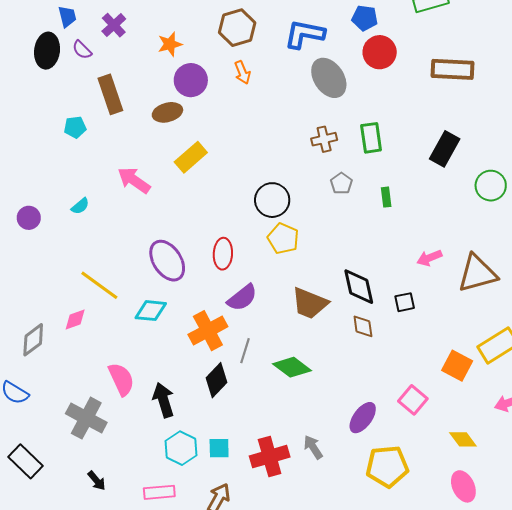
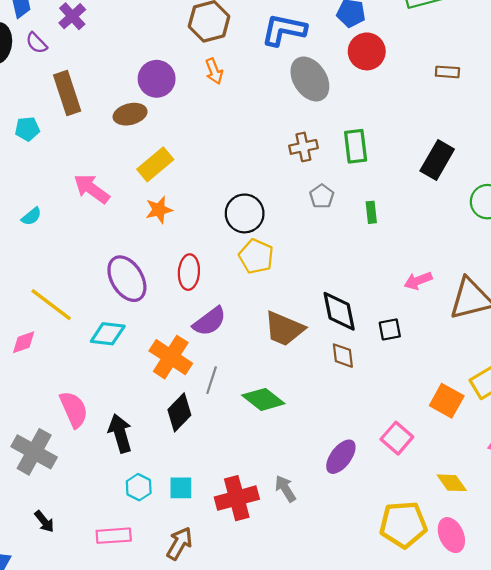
orange star: (170, 44) -> (159, 210), moved
brown rectangle: (453, 69) -> (447, 72), size x0.5
orange cross: (208, 331) -> (171, 357), turned -30
cyan hexagon: (181, 448) -> (139, 487), size x0.7
yellow pentagon: (387, 466) -> (403, 525), moved

